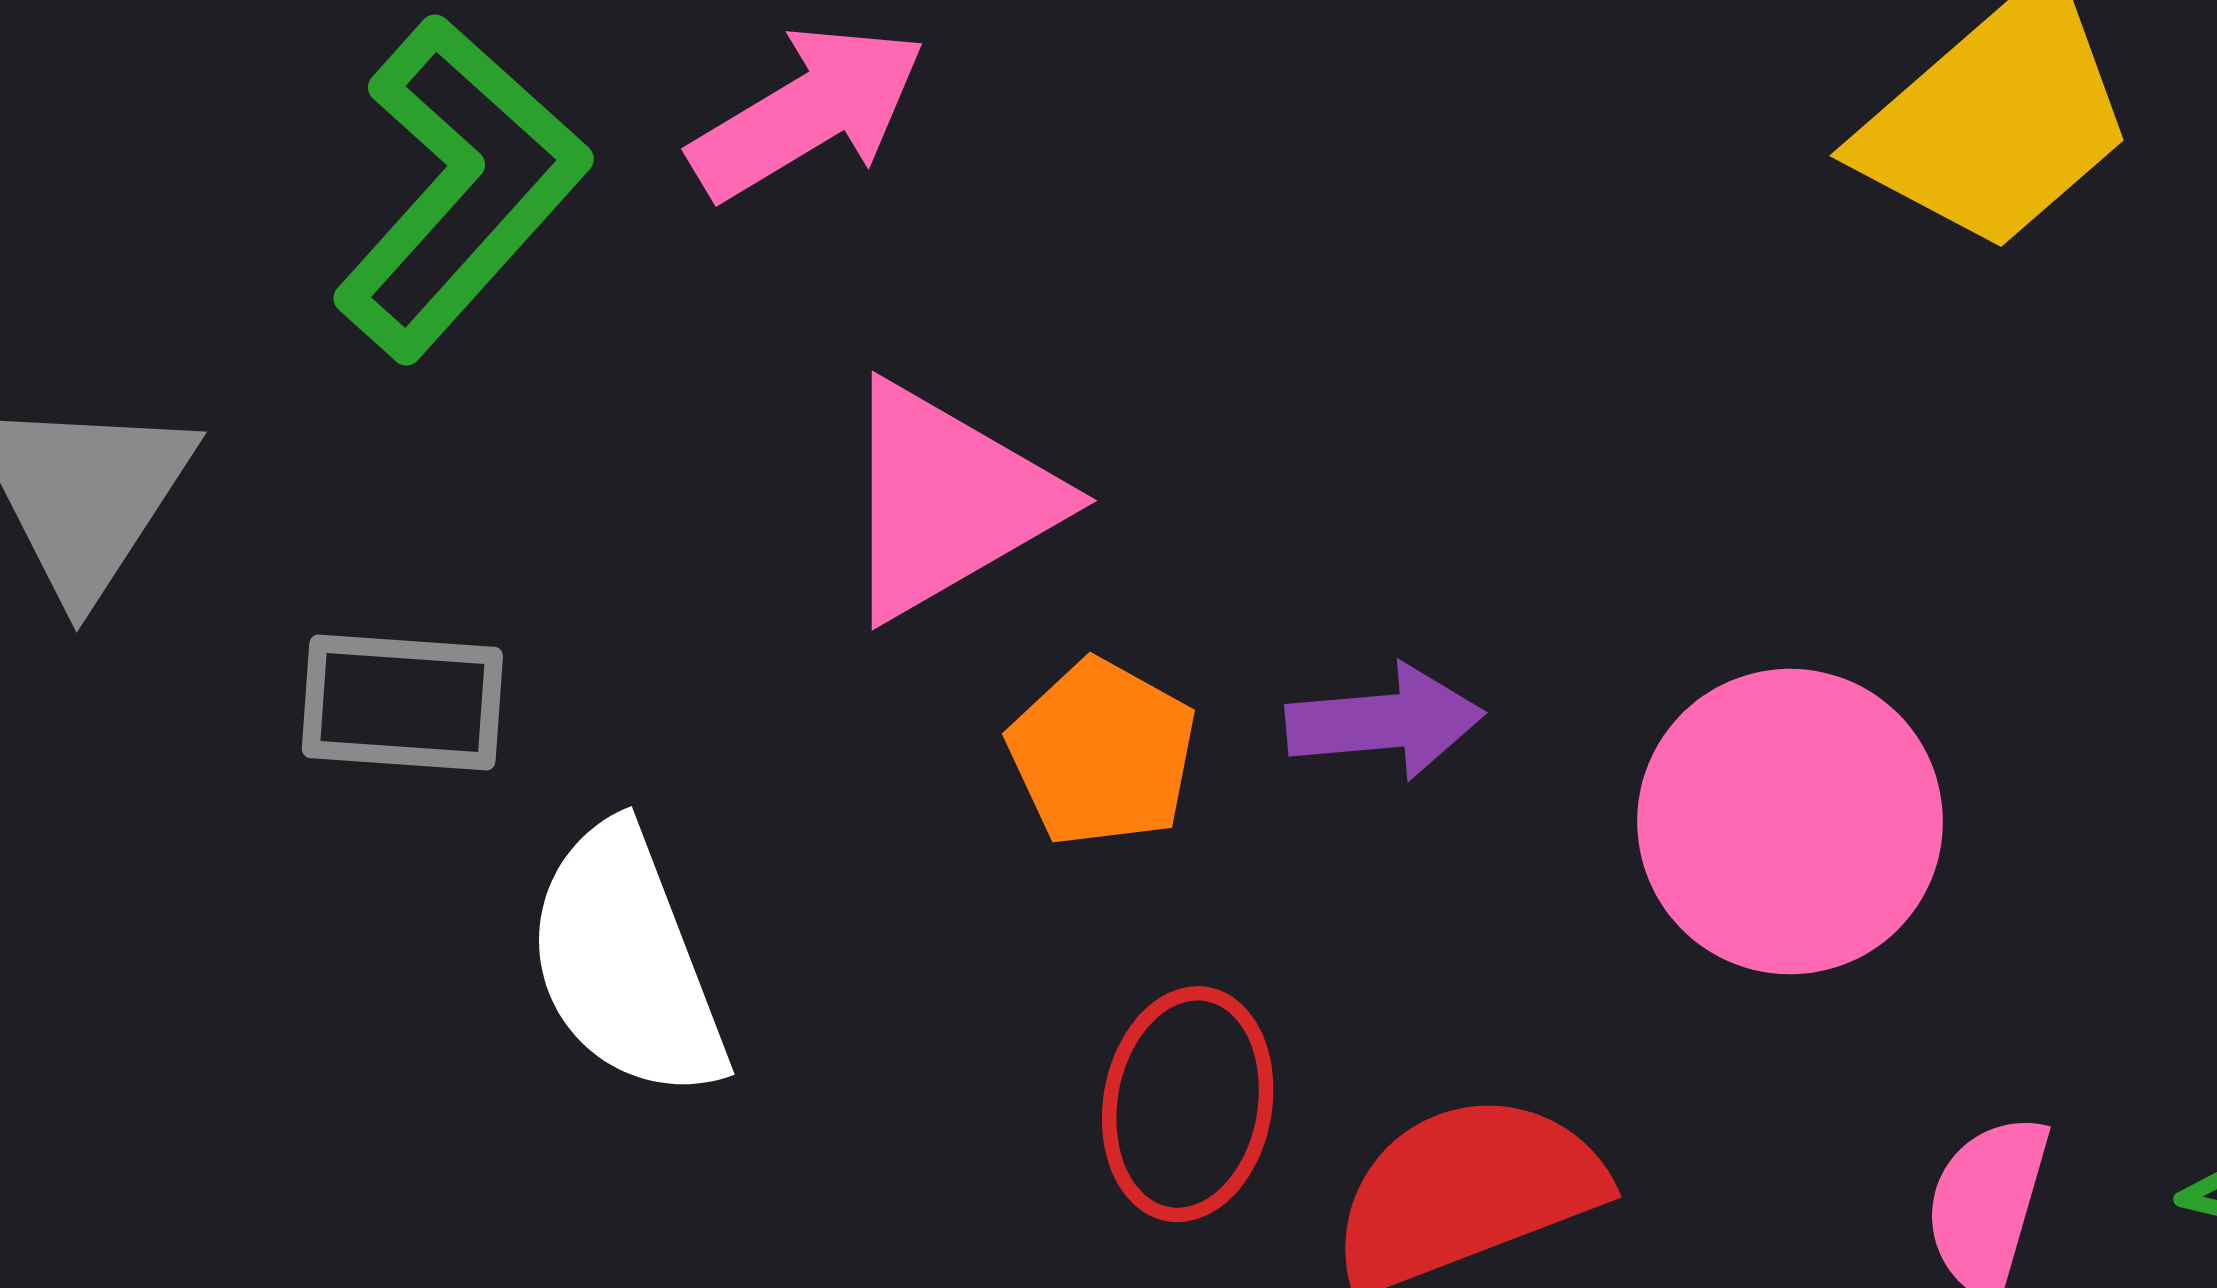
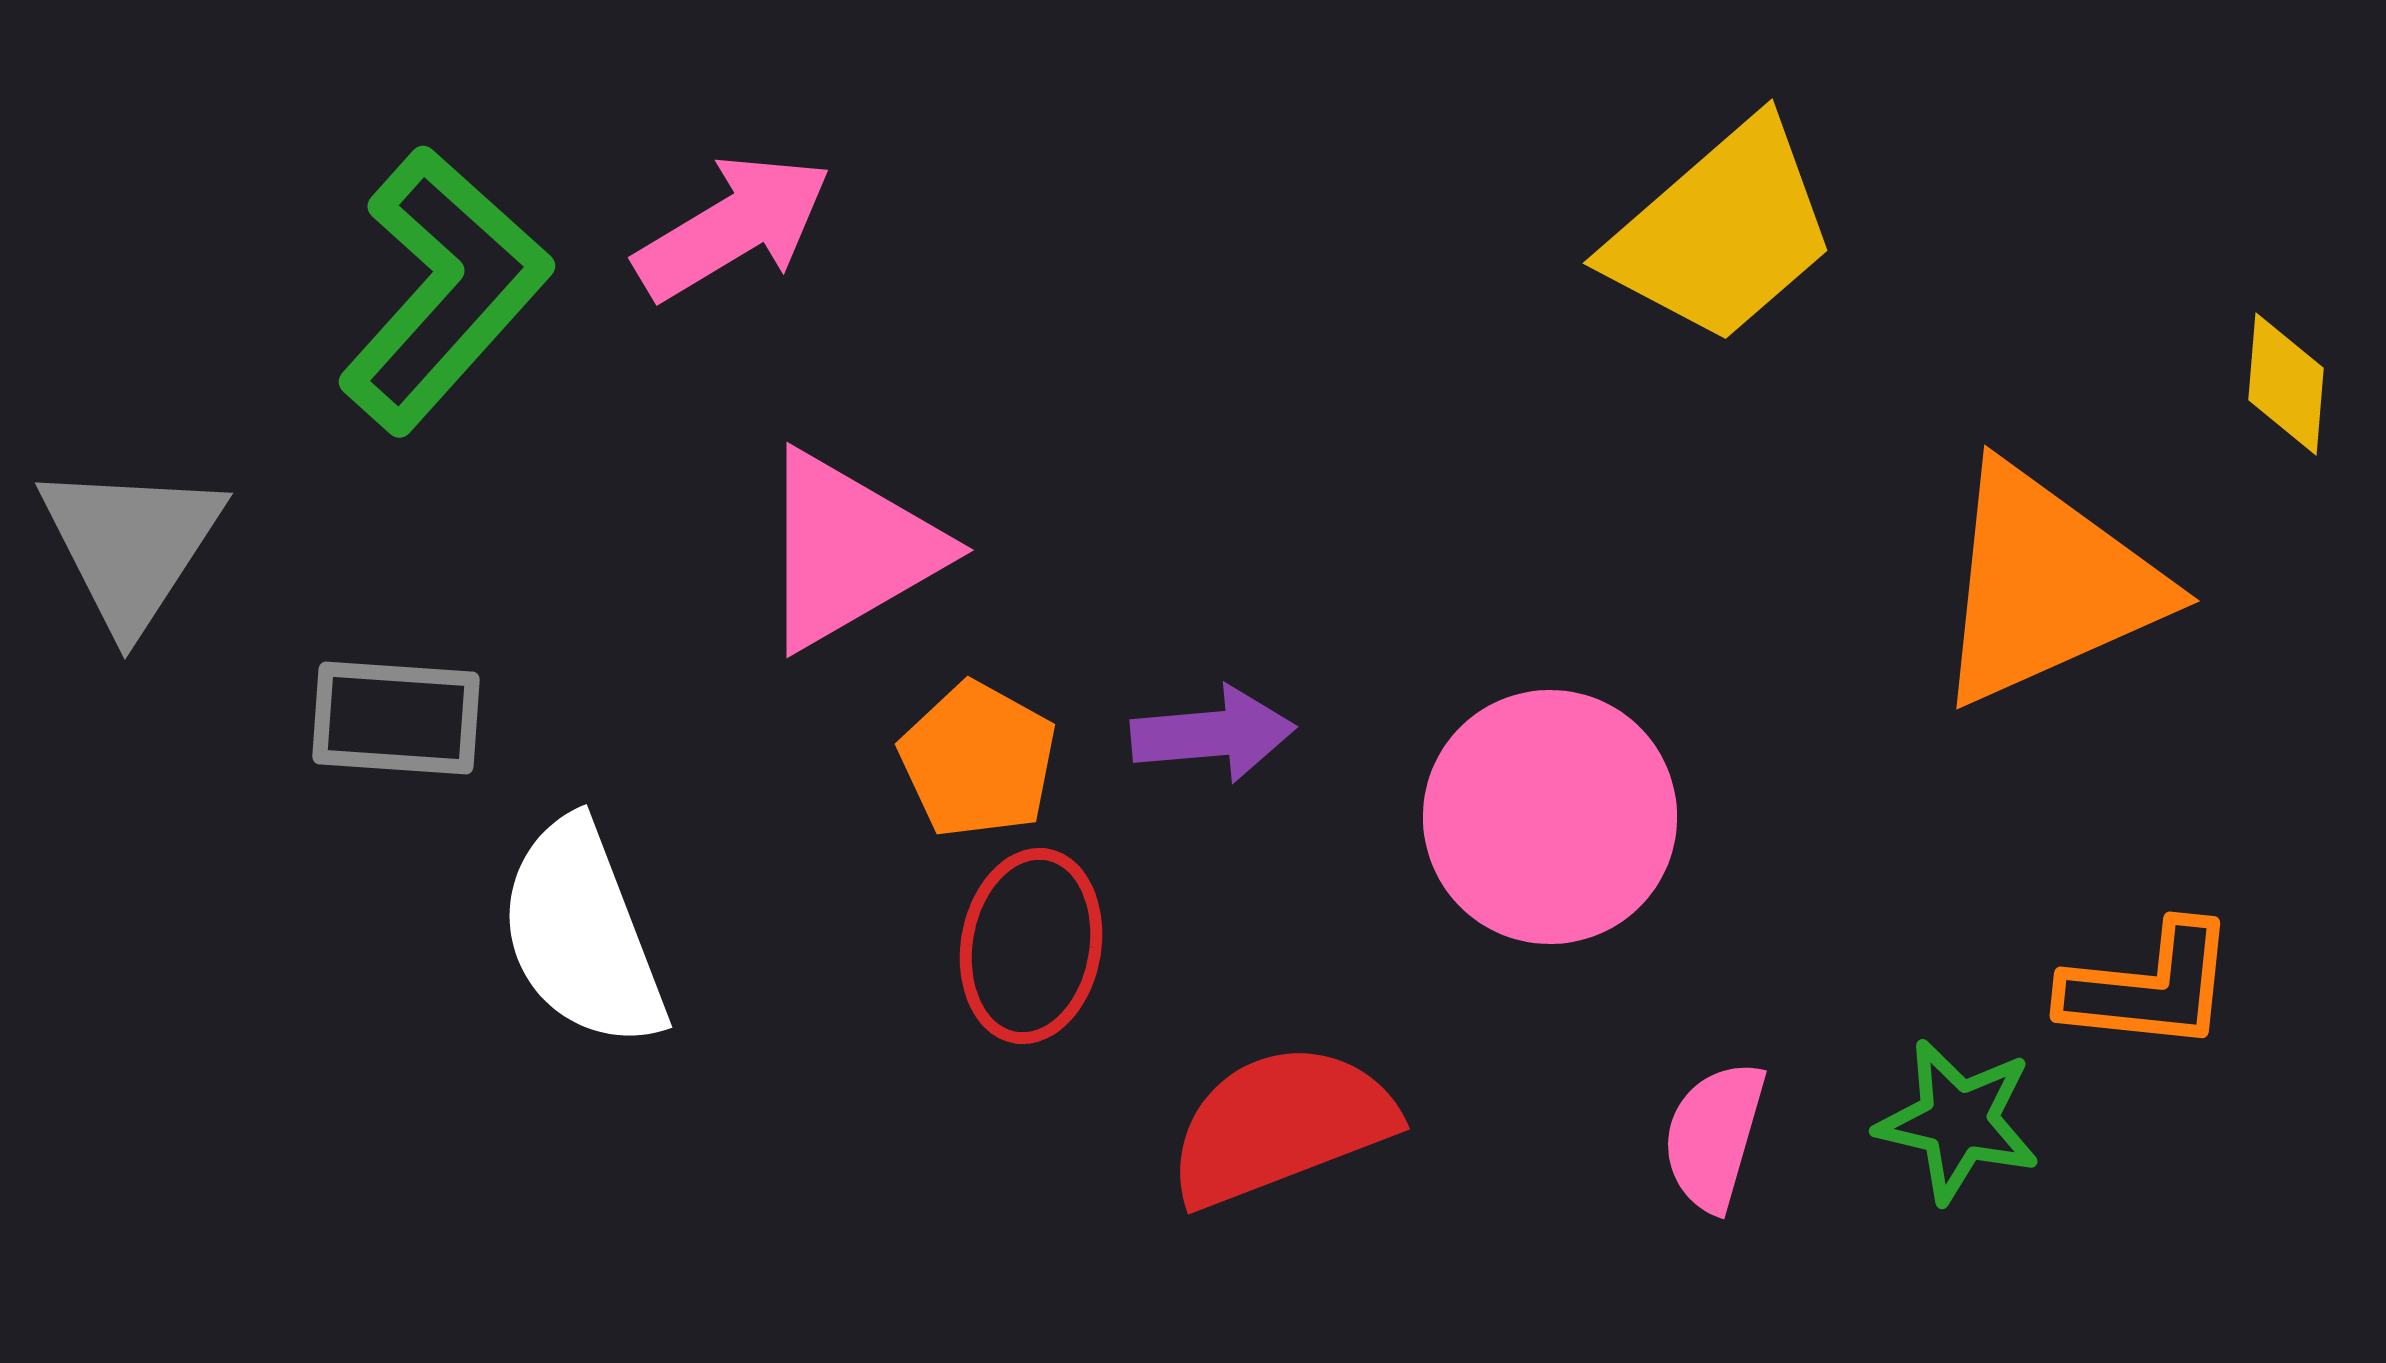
red ellipse: (1188, 1104) -> (1031, 946), moved

